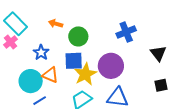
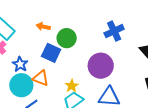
blue star: (41, 52) -> (20, 64), moved
blue square: (74, 61) -> (51, 53), moved, turned 30
yellow star: (85, 74) -> (72, 86), moved, size x0.6

